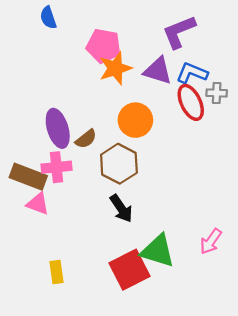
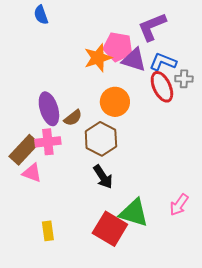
pink pentagon: (104, 46) -> (118, 47), moved
brown rectangle: (28, 177) -> (24, 150), turned -68
red square: (130, 270) -> (110, 229), turned -32

